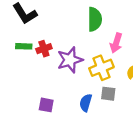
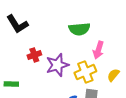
green semicircle: (95, 19) -> (79, 29), turned 85
green rectangle: (24, 46) -> (11, 84), moved

